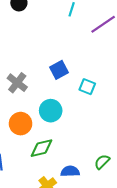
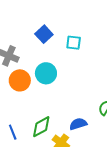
orange circle: (21, 124) -> (20, 80), moved
green diamond: (42, 148) -> (41, 127), moved

